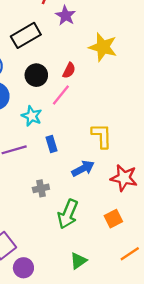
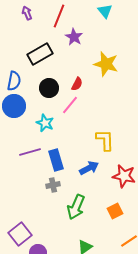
blue rectangle: (51, 144) -> (56, 160), moved, size x1.5

